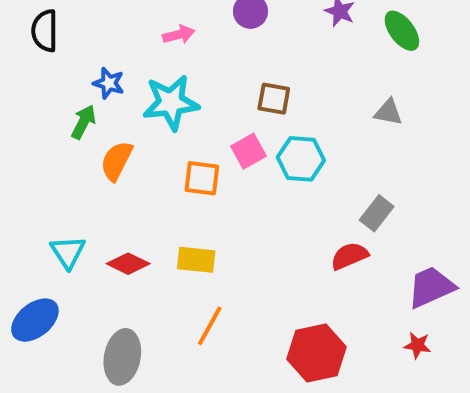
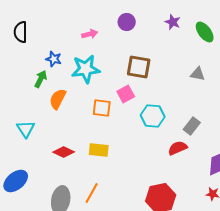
brown square: (274, 99) -> (139, 67), size x1.4
cyan hexagon: (301, 159) -> (153, 116), moved
cyan triangle: (68, 252) -> (26, 129), moved
orange line: (210, 326) -> (92, 193), moved

